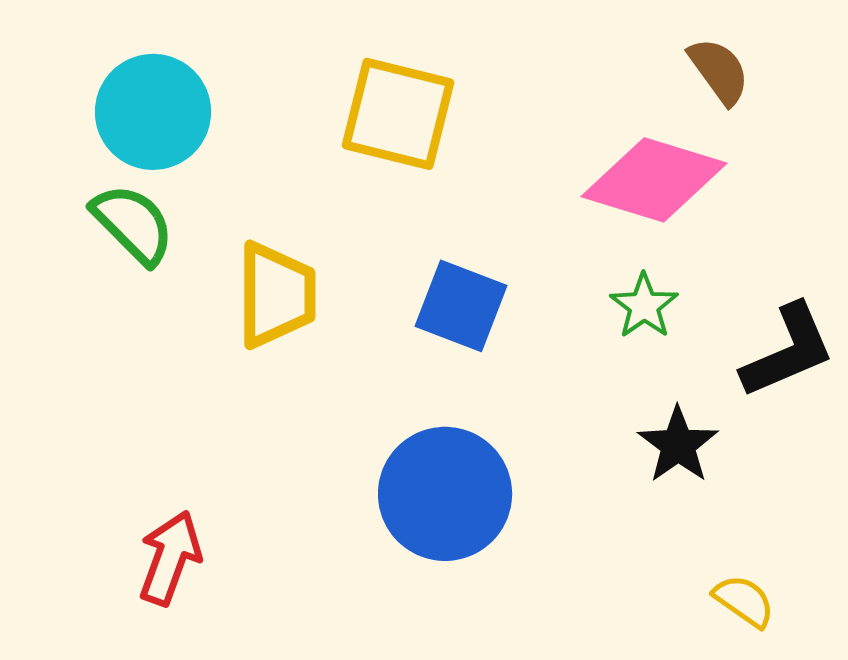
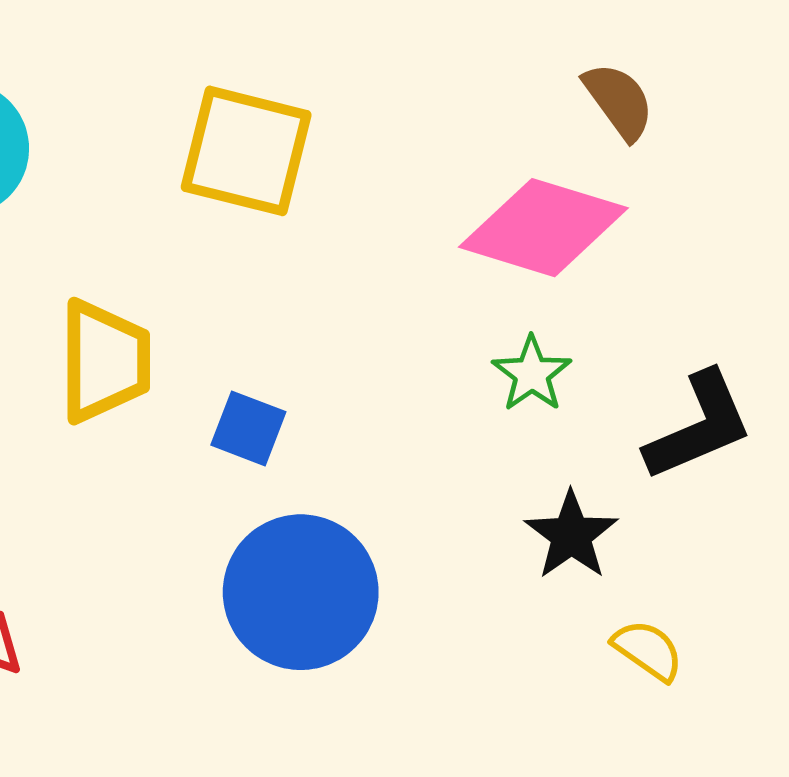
blue square: (461, 306) -> (248, 428), moved, size x0.7
yellow semicircle: (744, 601) -> (648, 650), moved

